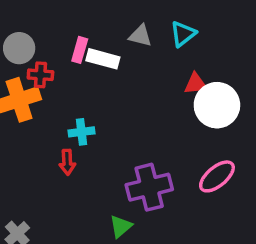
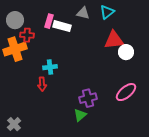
red triangle: (196, 84) -> (114, 40), size x1.5
white circle: (217, 105) -> (126, 52), size x0.6
purple cross: (149, 187) -> (88, 98), size x0.7
green triangle: (121, 226) -> (80, 115), moved

